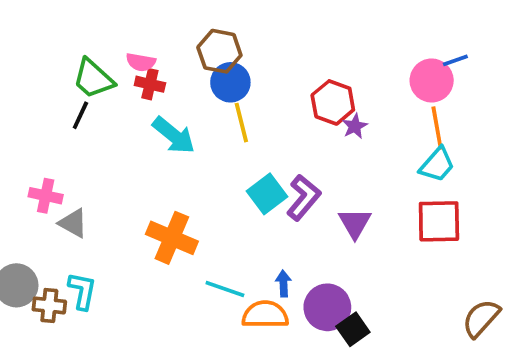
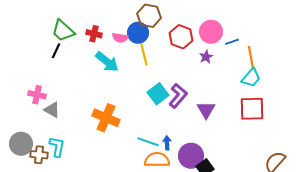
brown hexagon: (219, 51) -> (149, 16), moved
blue line: (455, 60) -> (232, 42), moved
pink semicircle: (141, 62) -> (120, 38), moved
pink circle: (432, 80) -> (211, 32), moved
red hexagon: (333, 102) -> (181, 37), moved
cyan line: (225, 289) -> (148, 142), moved

